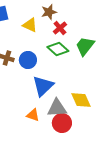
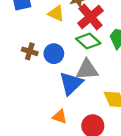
red cross: (60, 28) -> (91, 17), size x1.6
gray triangle: (57, 108) -> (87, 70), moved

